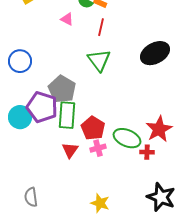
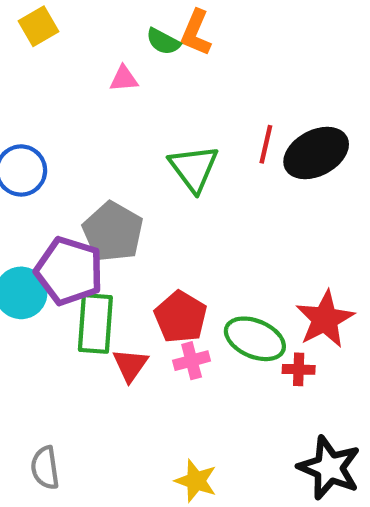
pink triangle: (67, 19) -> (124, 79), turned -32
red line: (101, 27) -> (266, 144), moved
green rectangle: (67, 115) -> (95, 323), moved

